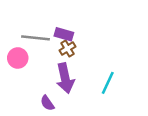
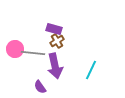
gray line: (35, 38) -> (33, 53), moved

